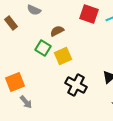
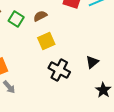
green square: (43, 48) -> (16, 19), moved

